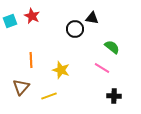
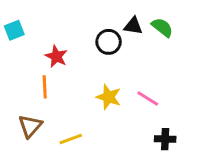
red star: (32, 16) -> (56, 56), moved
green semicircle: (112, 47) -> (162, 27), moved
yellow star: (61, 70) -> (109, 97), moved

